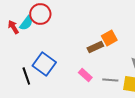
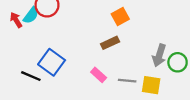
orange square: (109, 38) -> (120, 16), moved
black line: (26, 76) -> (31, 76), turned -48

